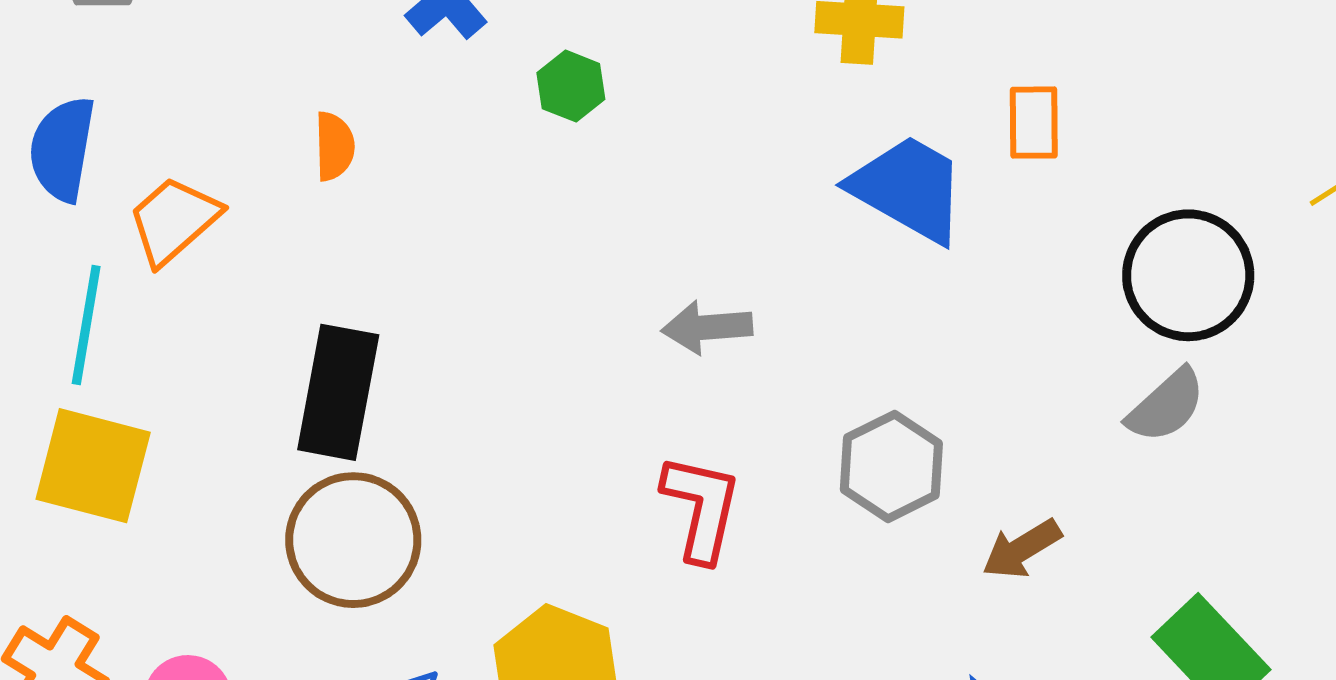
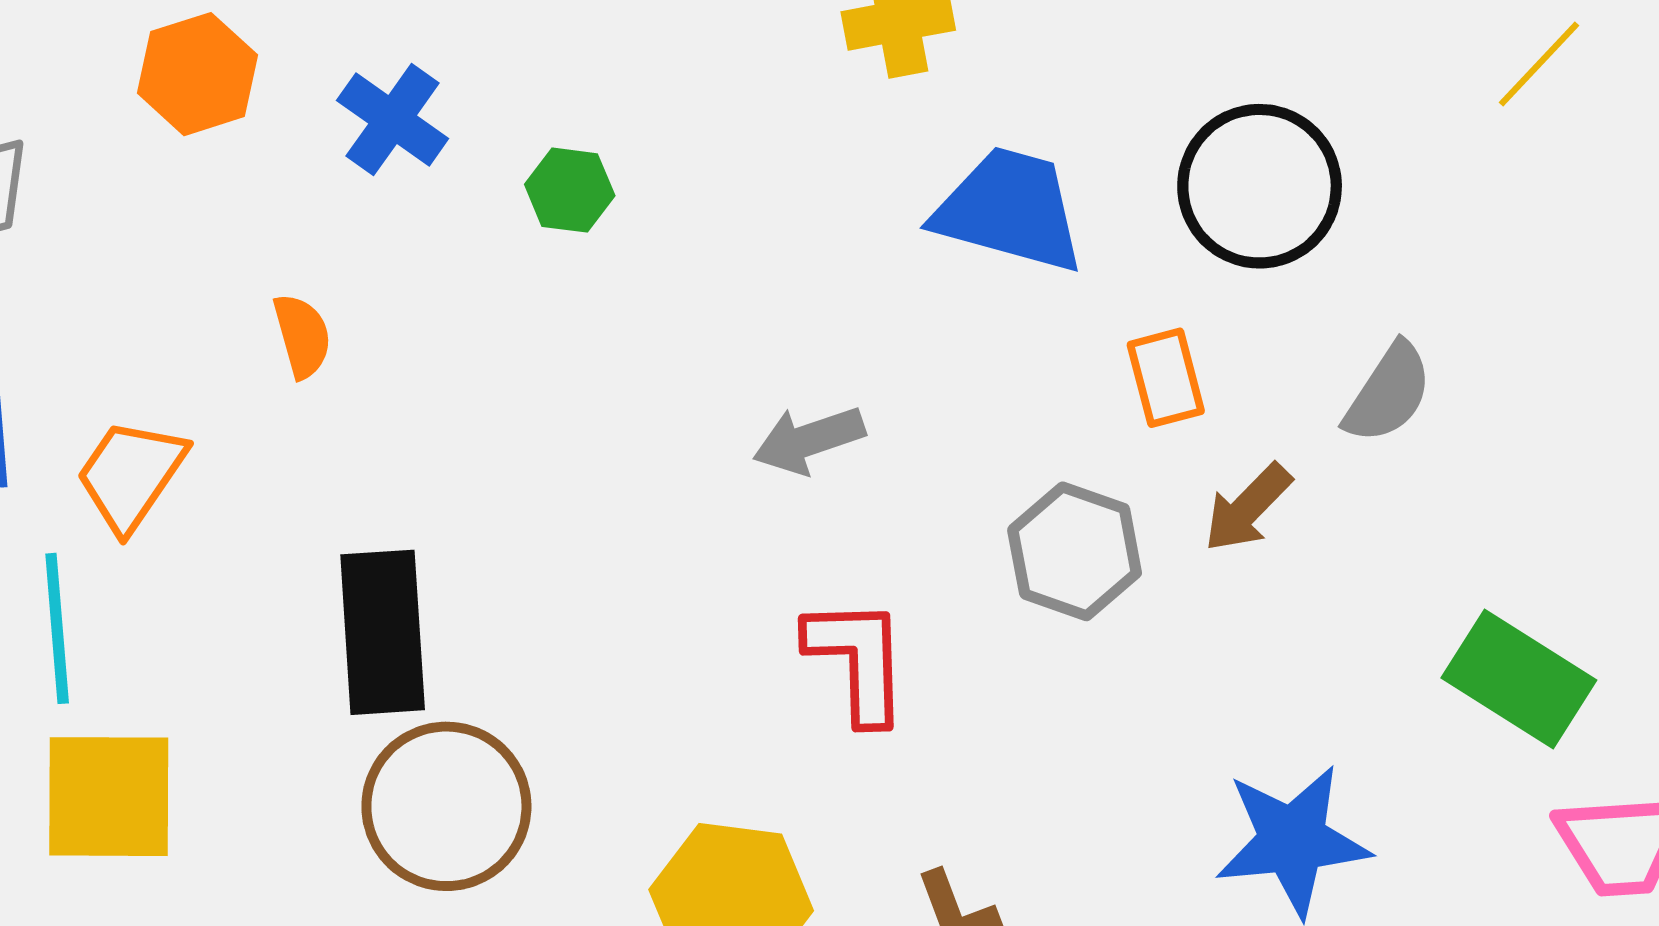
orange rectangle: (1034, 123) -> (1166, 378), moved
black circle: (1188, 275) -> (1260, 186), moved
brown arrow: (1022, 549) -> (1248, 508), moved

